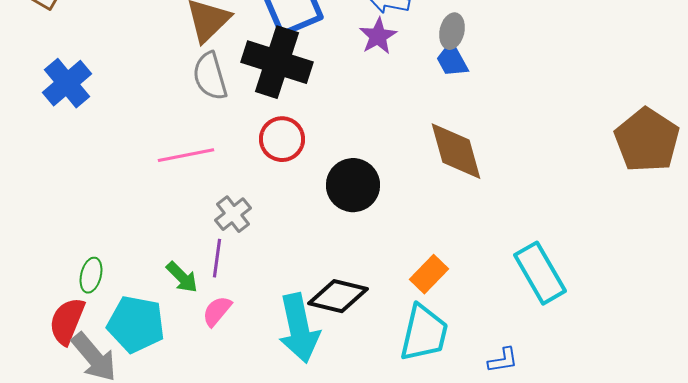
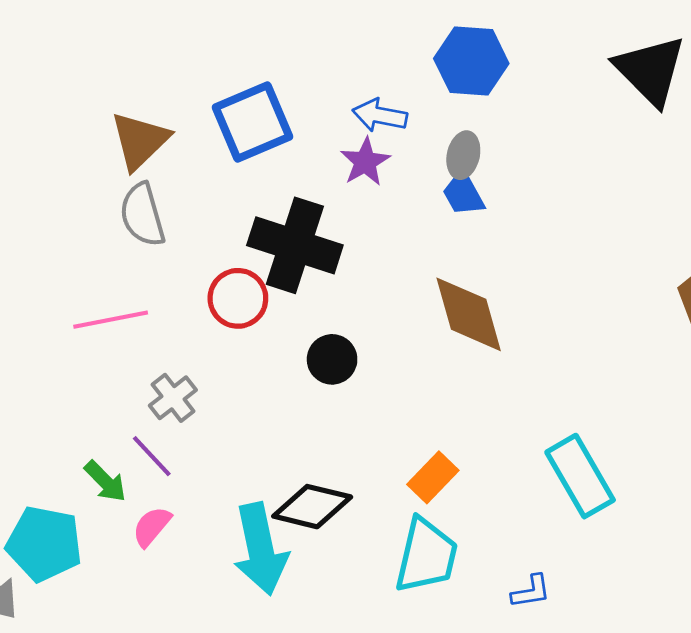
black cross: (277, 62) -> (295, 245), moved
black circle: (353, 185) -> (332, 359), size x0.7
purple line: (217, 258) -> (152, 456), turned -51

